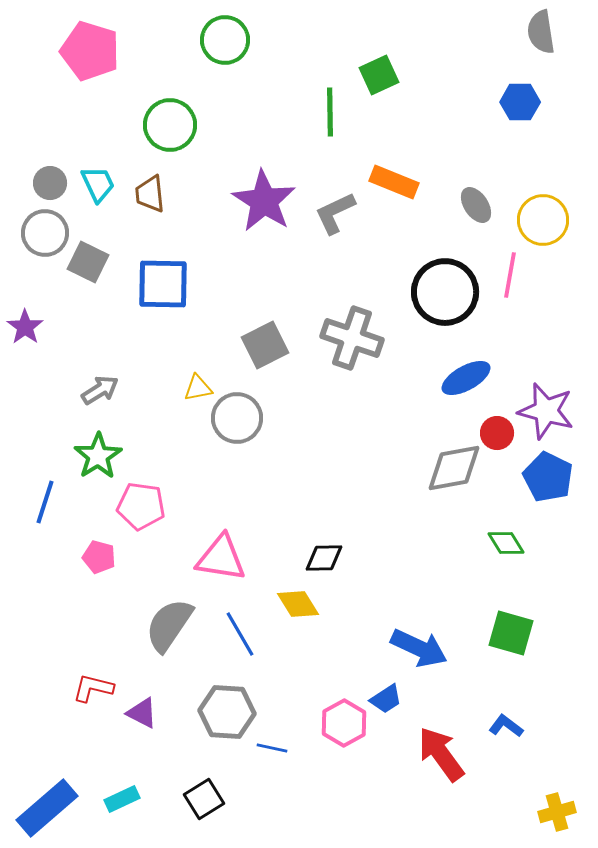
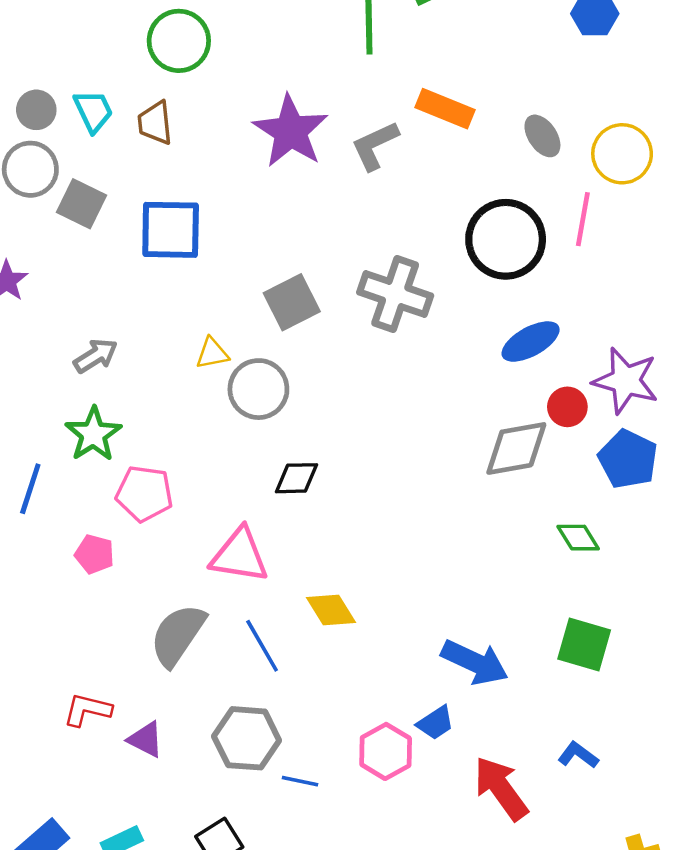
black diamond: (324, 558) -> (296, 478), moved

